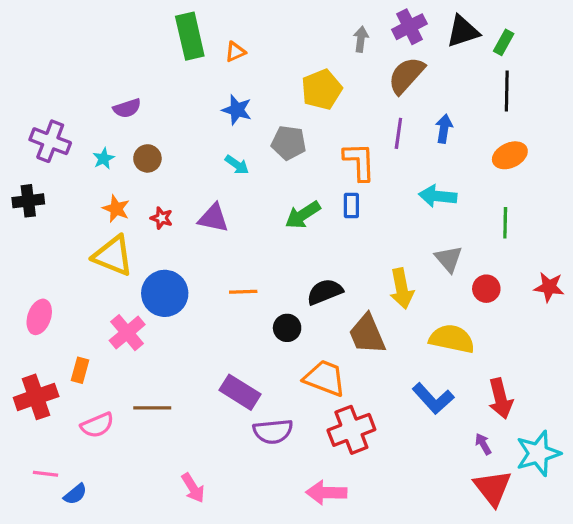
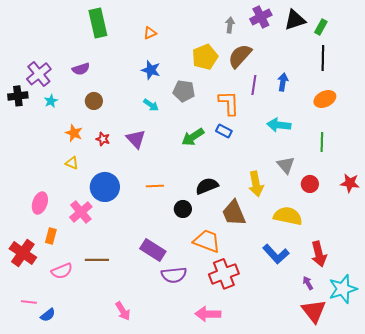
green rectangle: (190, 36) -> (98, 23), moved
brown semicircle: (406, 75) -> (240, 56), moved
purple cross: (50, 141) -> (39, 74), moved, turned 30
cyan star: (104, 158) -> (51, 101), moved
black cross: (28, 201) -> (18, 96), moved
blue rectangle: (351, 206) -> (224, 131), turned -63
purple triangle: (213, 218) -> (136, 139), turned 35
yellow triangle: (113, 256) -> (72, 163), size x0.5
pink ellipse: (39, 317) -> (40, 203), moved
red cross: (36, 397) -> (23, 253), turned -36

